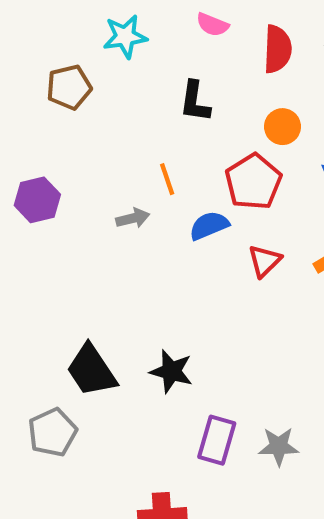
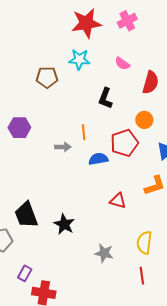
red triangle: (265, 261) -> (118, 201), moved, turned 48
purple rectangle: (217, 440) -> (25, 273), moved, size x0.7
gray star: (279, 446) -> (104, 253), moved

